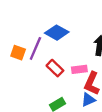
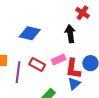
purple line: (35, 48) -> (18, 72), moved

